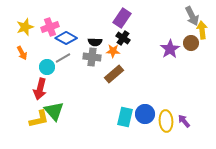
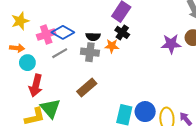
pink cross: (50, 27) -> (46, 34), moved
purple star: (170, 49) -> (171, 44), turned 30
orange arrow: (22, 53) -> (17, 48), turned -56
cyan circle: (47, 67) -> (27, 63), moved
brown rectangle: (114, 74) -> (87, 88), moved

